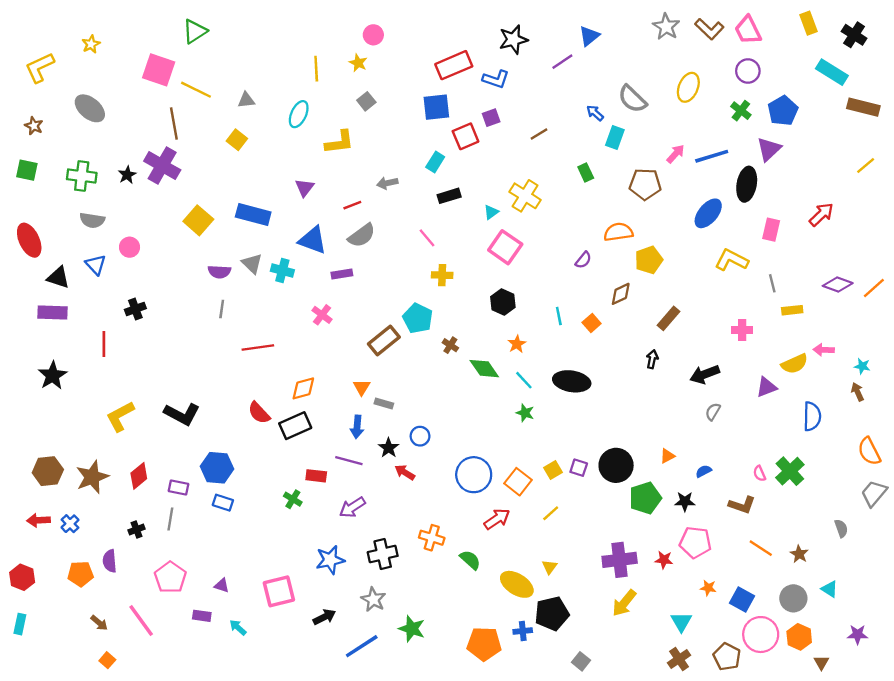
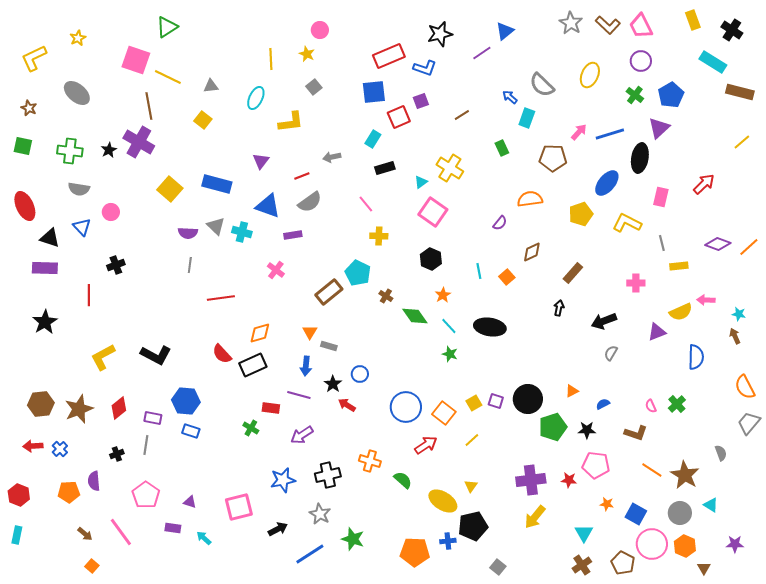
yellow pentagon: (649, 260) -> (581, 214), moved
green cross: (790, 471) -> (677, 404), size x0.7
brown star: (799, 554) -> (685, 475), size x1.8

